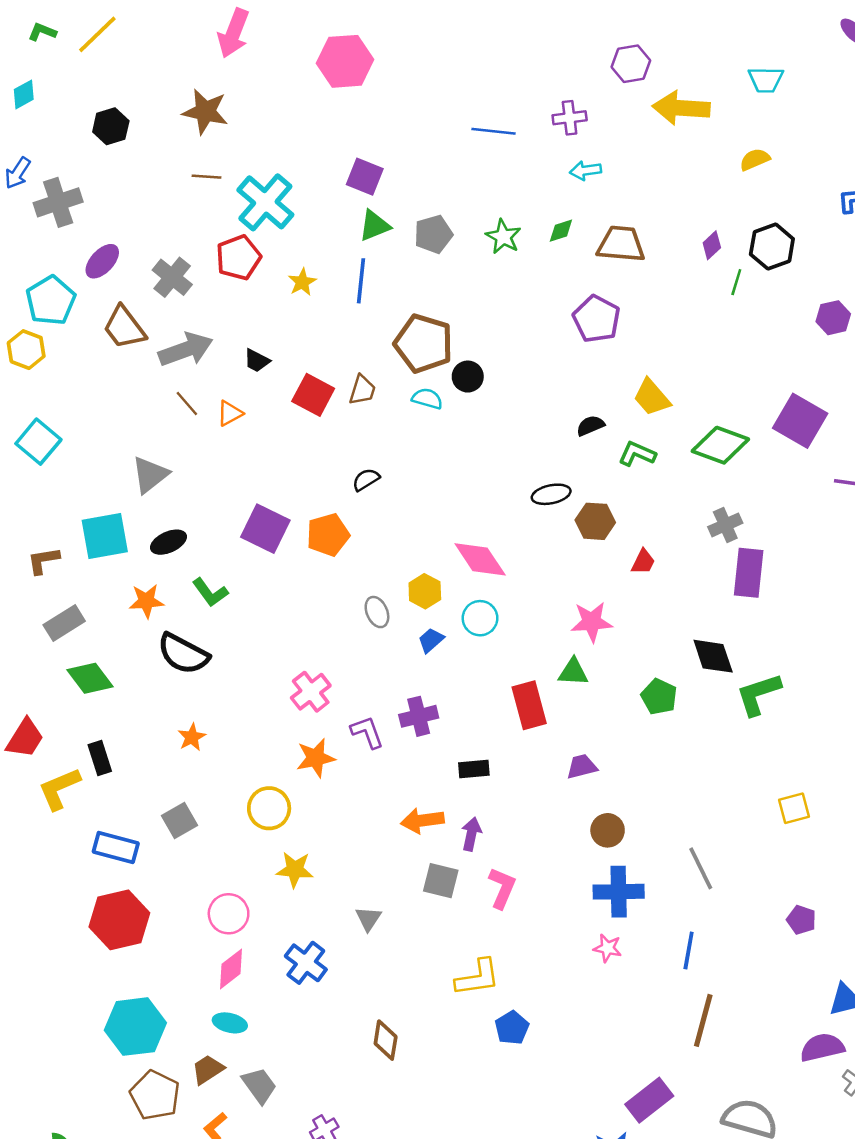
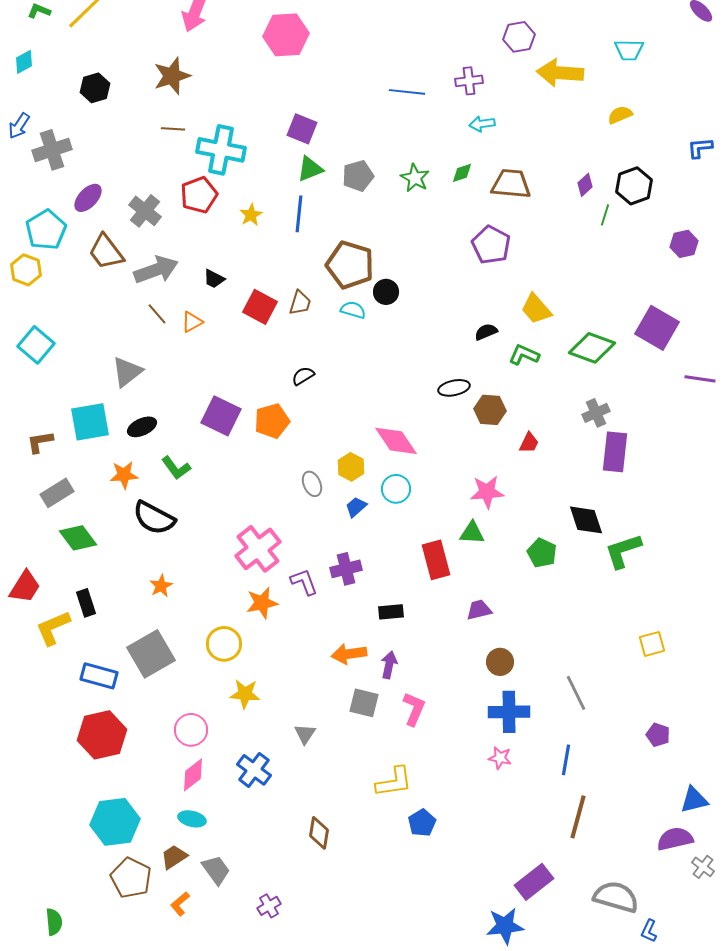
brown star: (205, 112) -> (172, 76), turned -30
cyan cross: (265, 202) -> (221, 150), turned -30
pink cross: (311, 692) -> (258, 549), size x1.4
gray square: (180, 821) -> (151, 654), size x1.6

